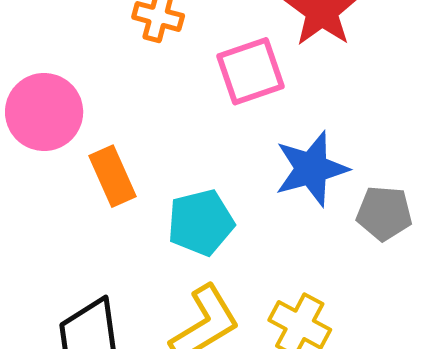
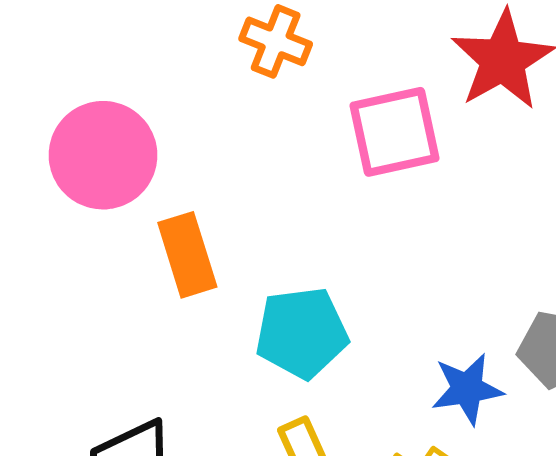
blue star: (311, 169) -> (467, 389), moved, size x0.7

